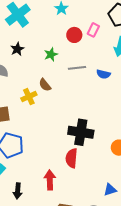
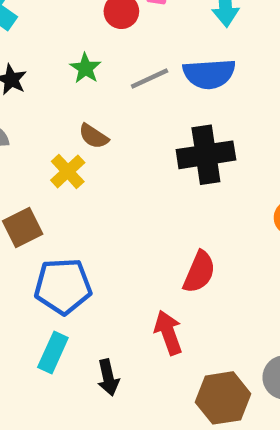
blue semicircle: (103, 74) -> (209, 74), size x1.6
black cross: (81, 132) -> (206, 155), moved
red semicircle: (72, 158) -> (199, 272), turned -144

